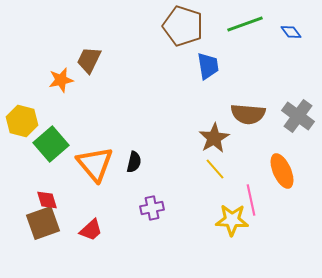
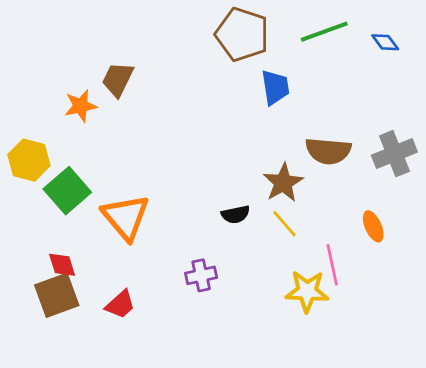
gray cross: (298, 116) -> (394, 154), turned 32
black semicircle: (134, 162) -> (236, 214), moved, turned 65
orange ellipse: (282, 171) -> (373, 226), size x0.7

